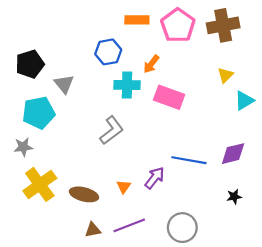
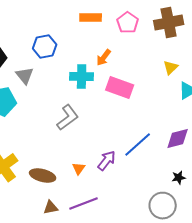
pink pentagon: (178, 25) -> (128, 23), size x0.7
blue hexagon: (108, 52) -> (45, 47), moved
blue line: (189, 160) -> (138, 145), turned -52
gray circle: (182, 228) -> (163, 206), moved

